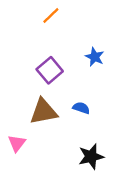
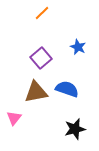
blue semicircle: (81, 108) -> (67, 89), size x1.6

